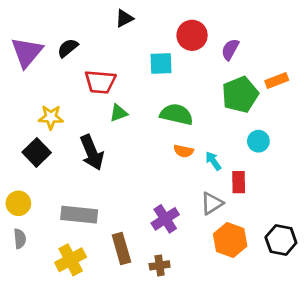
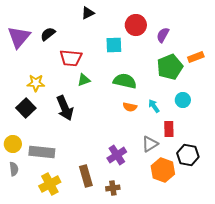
cyan arrow: (213, 161) -> (154, 106), moved
gray rectangle: (79, 215) -> (42, 152), moved
black hexagon: (281, 240) -> (188, 155), moved

